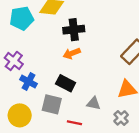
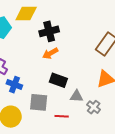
black rectangle: (66, 83) -> (58, 80), moved
gray cross: (121, 118) -> (94, 107), moved

